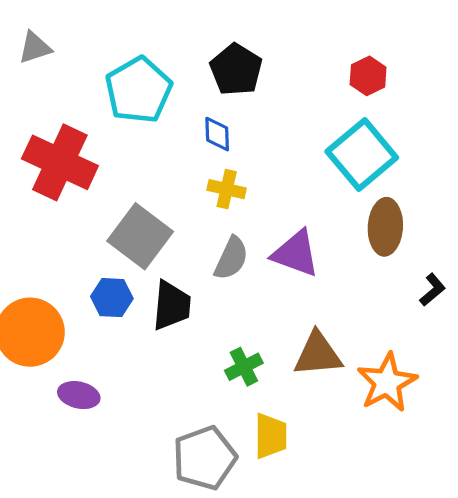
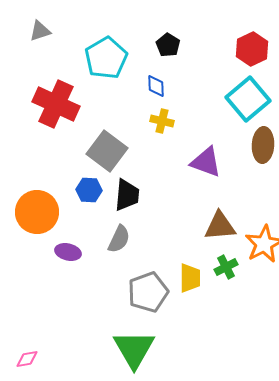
black pentagon: (236, 70) -> (168, 45), size x0.7
red hexagon: (368, 76) -> (252, 49), size x1.4
gray semicircle: (231, 258) -> (119, 239), moved
green cross: (244, 367) -> (226, 267), moved

